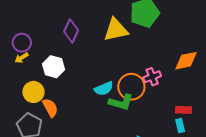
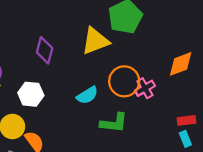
orange circle: (131, 87) -> (124, 81), moved
cyan semicircle: (104, 89) -> (87, 95), moved

